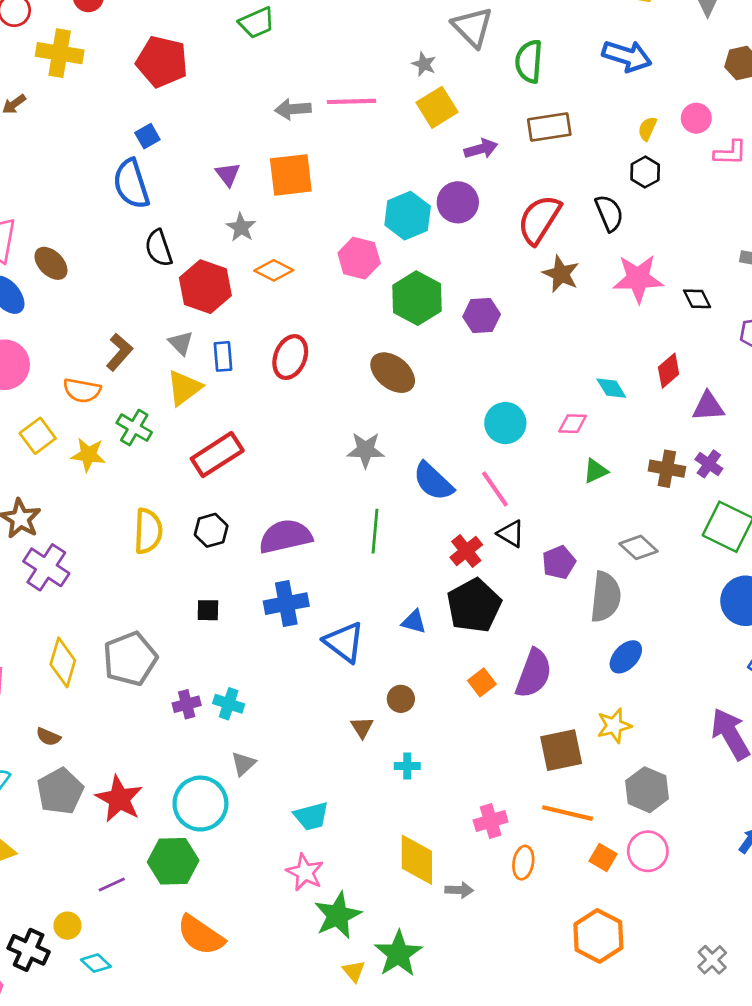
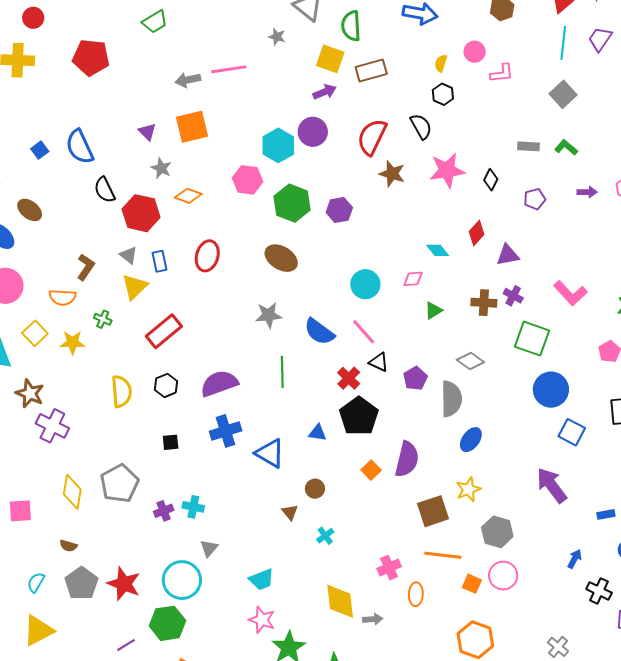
yellow square: (437, 107) -> (330, 59), moved, turned -32
blue square: (147, 136) -> (40, 150), moved
black diamond: (697, 299) -> (491, 180), turned 60
green cross: (134, 428) -> (103, 319), size x0.7
cyan cross: (407, 766) -> (325, 536), turned -30

